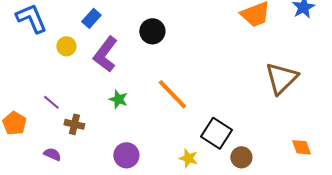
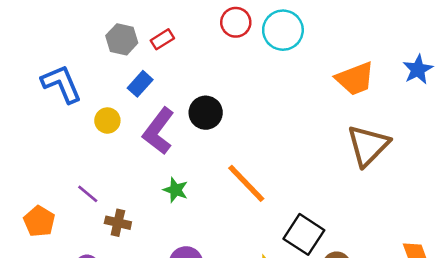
black circle: (152, 31) -> (206, 113), moved
brown triangle: (281, 78) -> (368, 145), moved

